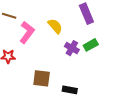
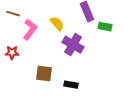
green rectangle: (91, 45) -> (105, 27), moved, turned 40
purple cross: (72, 48) -> (73, 45), size x1.5

